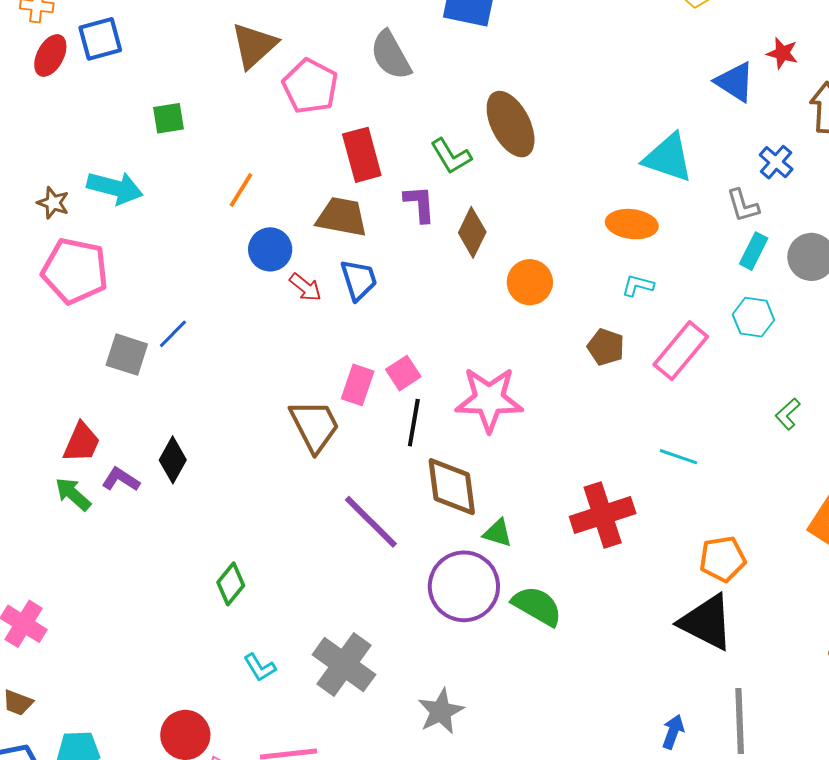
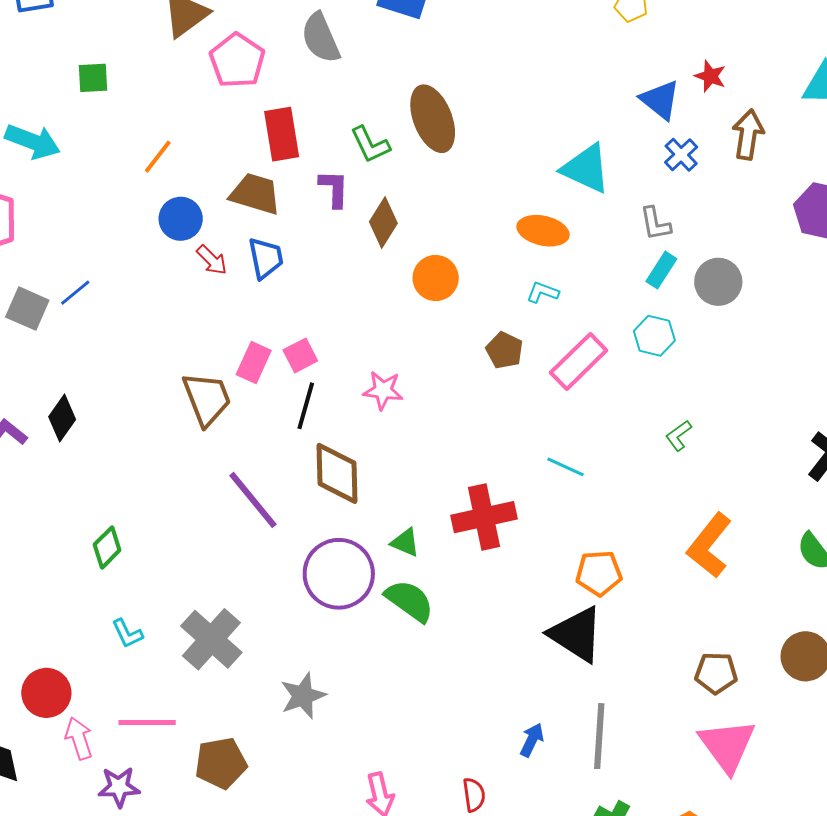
blue cross: (776, 162) -> (681, 155), moved
pink star: (489, 399) -> (383, 390), size x0.6
green triangle: (498, 533) -> (405, 542), moved

